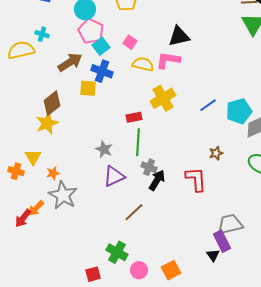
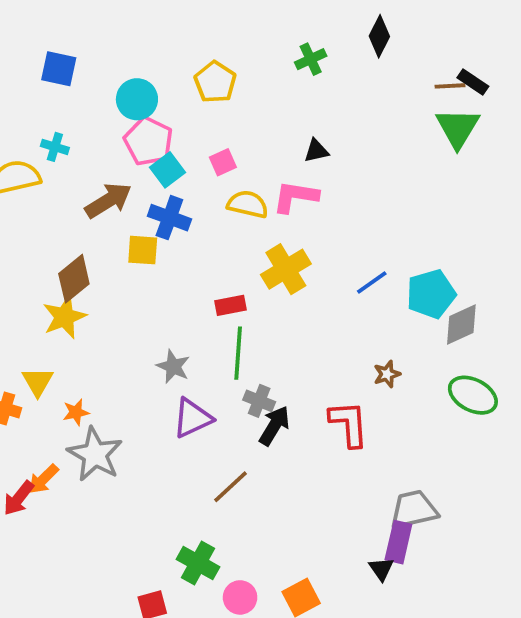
black triangle: (179, 36) -> (316, 151), size x0.6
pink square: (130, 42) -> (223, 162), turned 32
purple rectangle: (222, 241) -> (398, 542), turned 40

